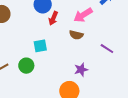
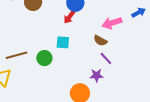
red arrow: (53, 18) -> (69, 17), moved
purple line: (107, 49) -> (106, 59), moved

